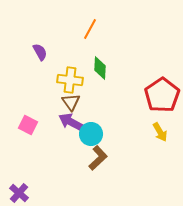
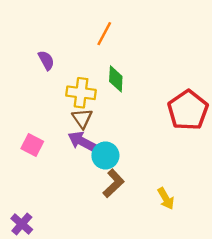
yellow arrow: (160, 132) -> (166, 198), moved

